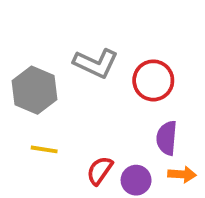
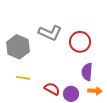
red semicircle: (100, 171) -> (52, 89), turned 84

